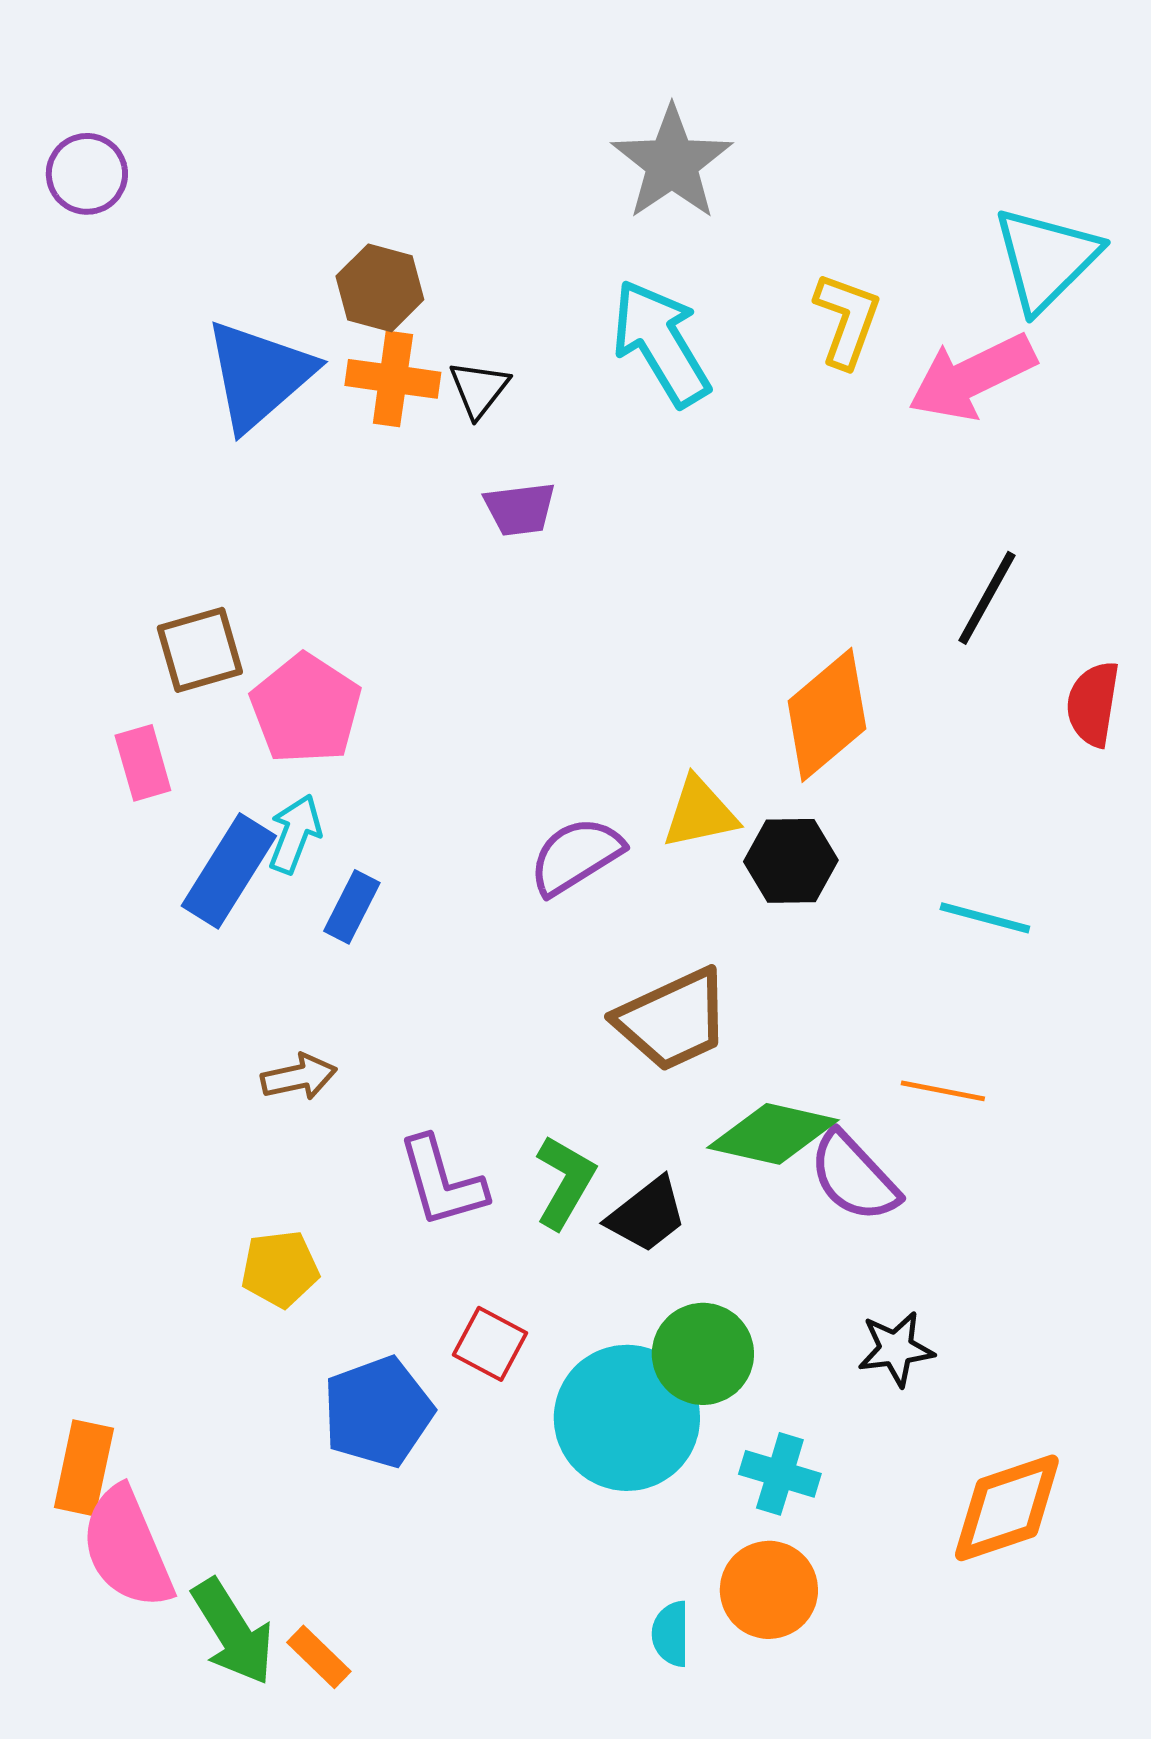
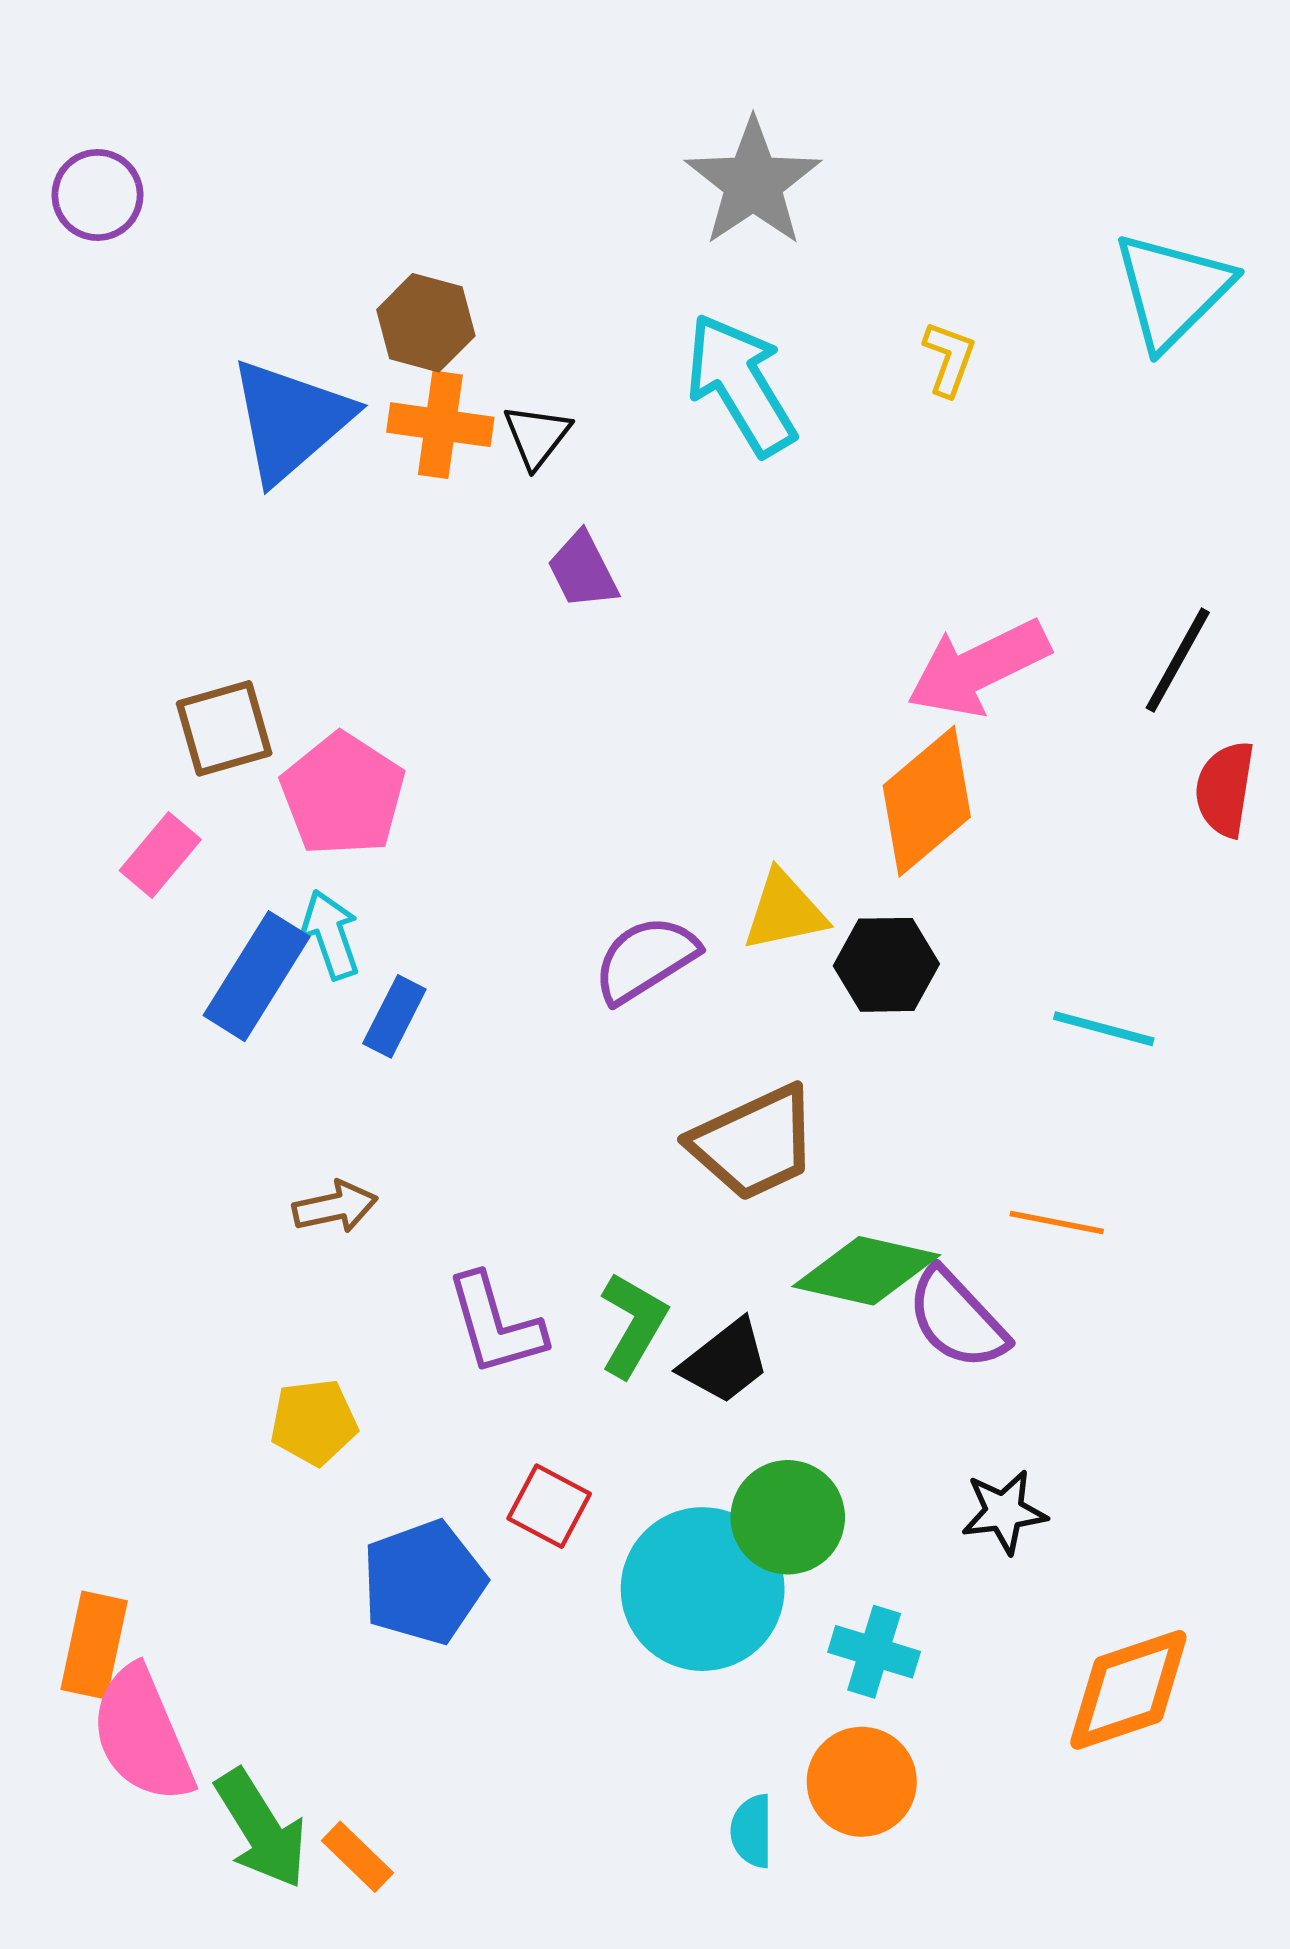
yellow L-shape: (847, 320) -> (949, 359), size x0.7
pink arrow: (972, 377) -> (978, 668), moved
purple trapezoid: (520, 509) -> (583, 570), turned 70
black line: (987, 598) -> (1178, 660), moved
pink rectangle: (143, 763) -> (160, 855), turned 56
cyan arrow: (295, 834) -> (331, 935), turned -40

